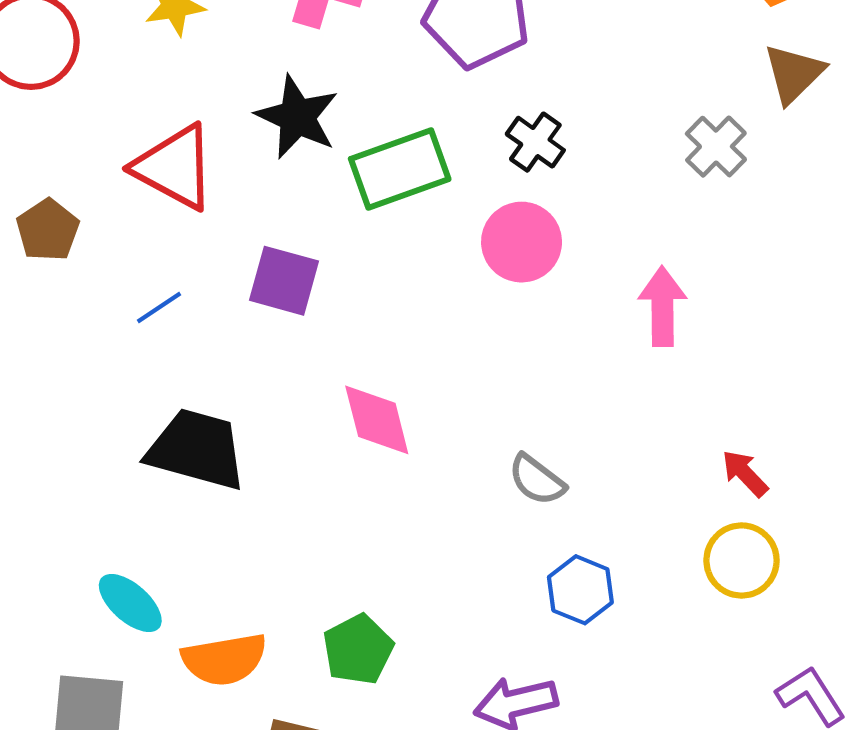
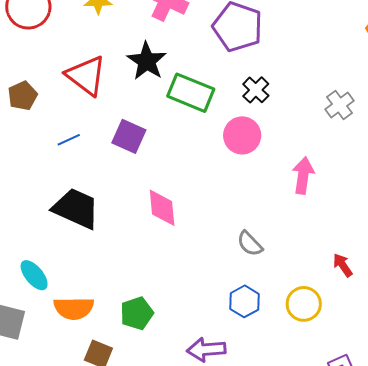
green rectangle: (400, 169) -> (191, 93), turned 33
red arrow: (745, 473) -> (343, 265), moved
gray semicircle: (537, 480) -> (250, 244), moved
yellow circle: (742, 560) -> (304, 304), moved

